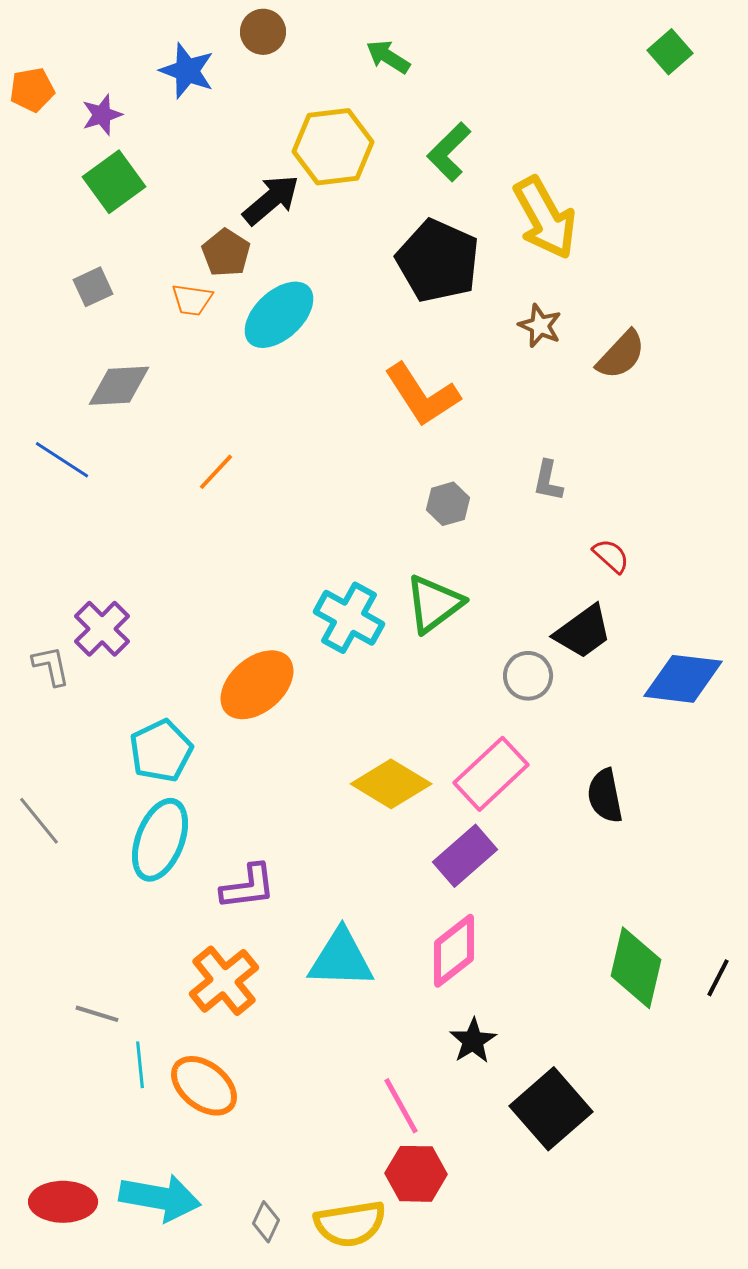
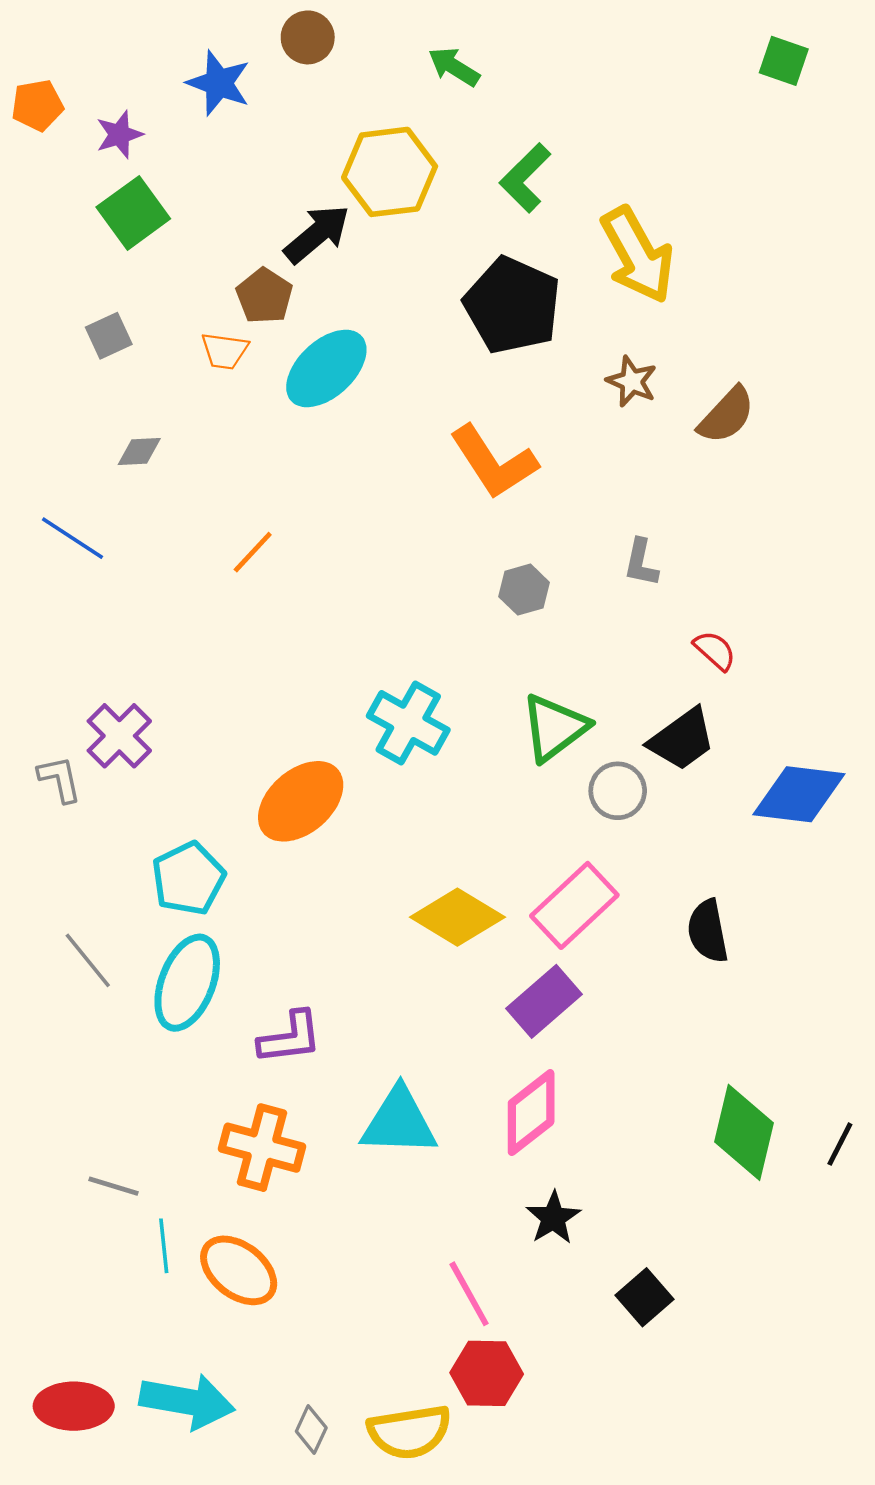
green square: (670, 52) -> (784, 61), turned -30
gray diamond: (119, 386) -> (139, 452), size x0.6
green triangle: (434, 604) -> (554, 728), moved
gray line: (39, 821) -> (88, 960), moved
orange cross: (224, 981) -> (262, 1148), turned -36
black square: (551, 1109) -> (645, 1297), size x0.6

